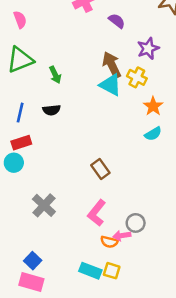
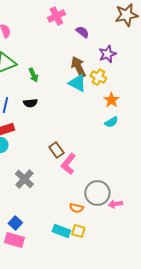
brown rectangle: (100, 169) -> (56, 150), moved
pink L-shape: (97, 213) -> (68, 164), moved
gray circle: (136, 223) -> (97, 193), size x1.6
pink arrow: (122, 236) -> (115, 204), moved

